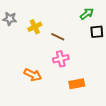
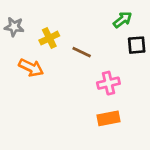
pink cross: (61, 59) -> (108, 83), moved
orange arrow: (33, 75) -> (31, 68), moved

